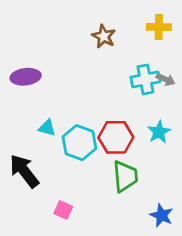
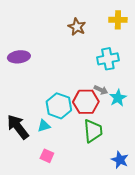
gray arrow: (166, 79) -> (101, 90), moved
cyan triangle: (47, 128) -> (44, 126), moved, turned -32

